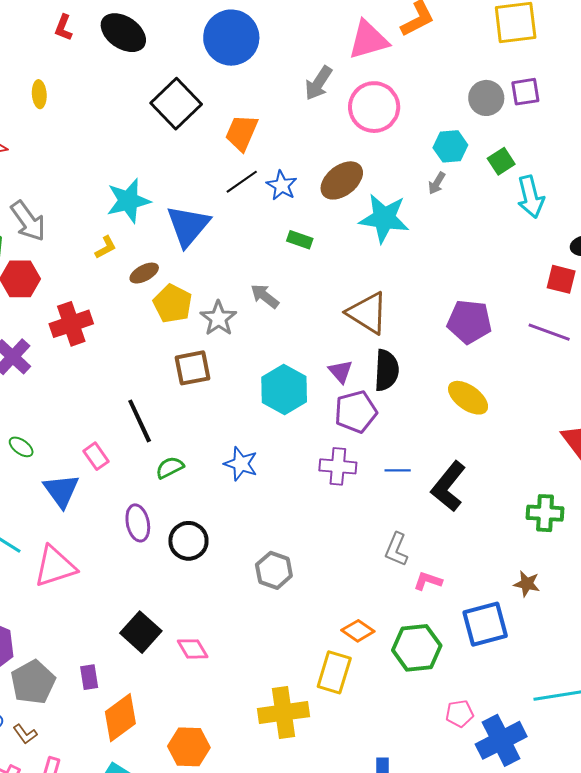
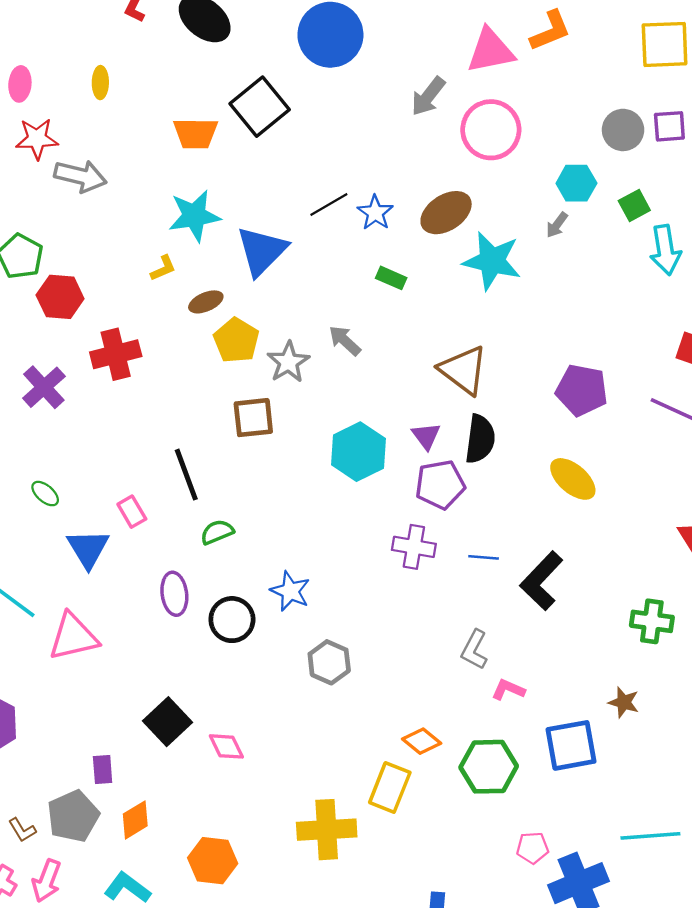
orange trapezoid: (242, 133) -> (196, 133), moved, turned -117
gray arrow: (28, 221) -> (80, 176), moved, turned -45
blue star: (241, 464) -> (290, 591), moved
gray pentagon: (33, 682) -> (73, 816), moved
orange diamond: (120, 718) -> (135, 820), size x0.7

